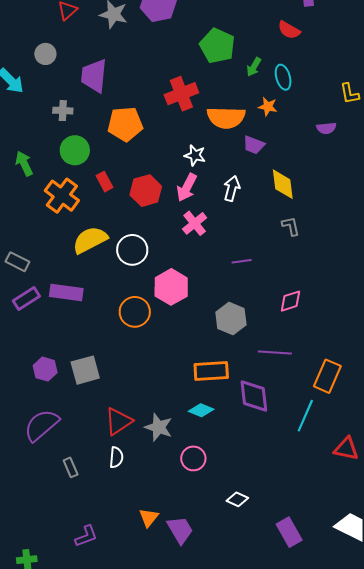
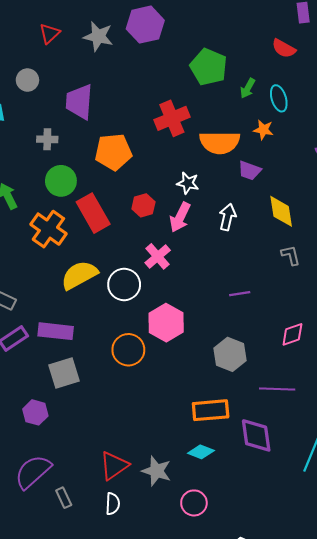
red rectangle: (105, 182) -> (93, 213), size x1.8
red hexagon: (146, 191) -> (143, 205), moved, size x0.7
pink cross: (195, 223) -> (158, 256), moved
gray square: (85, 370) -> (64, 373), moved
gray rectangle: (71, 467) -> (64, 498), moved

